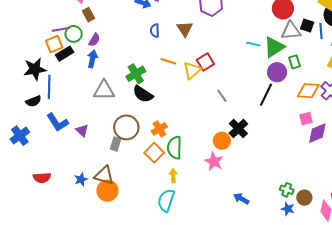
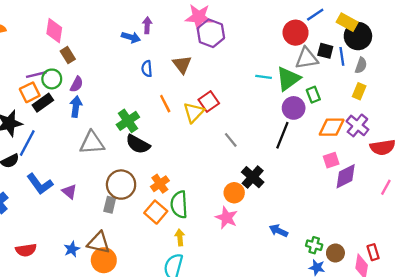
orange line: (168, 61) -> (165, 104), turned 49
blue line: (49, 87) -> (27, 143), turned 30
blue arrow: (241, 199) -> (278, 231), moved

